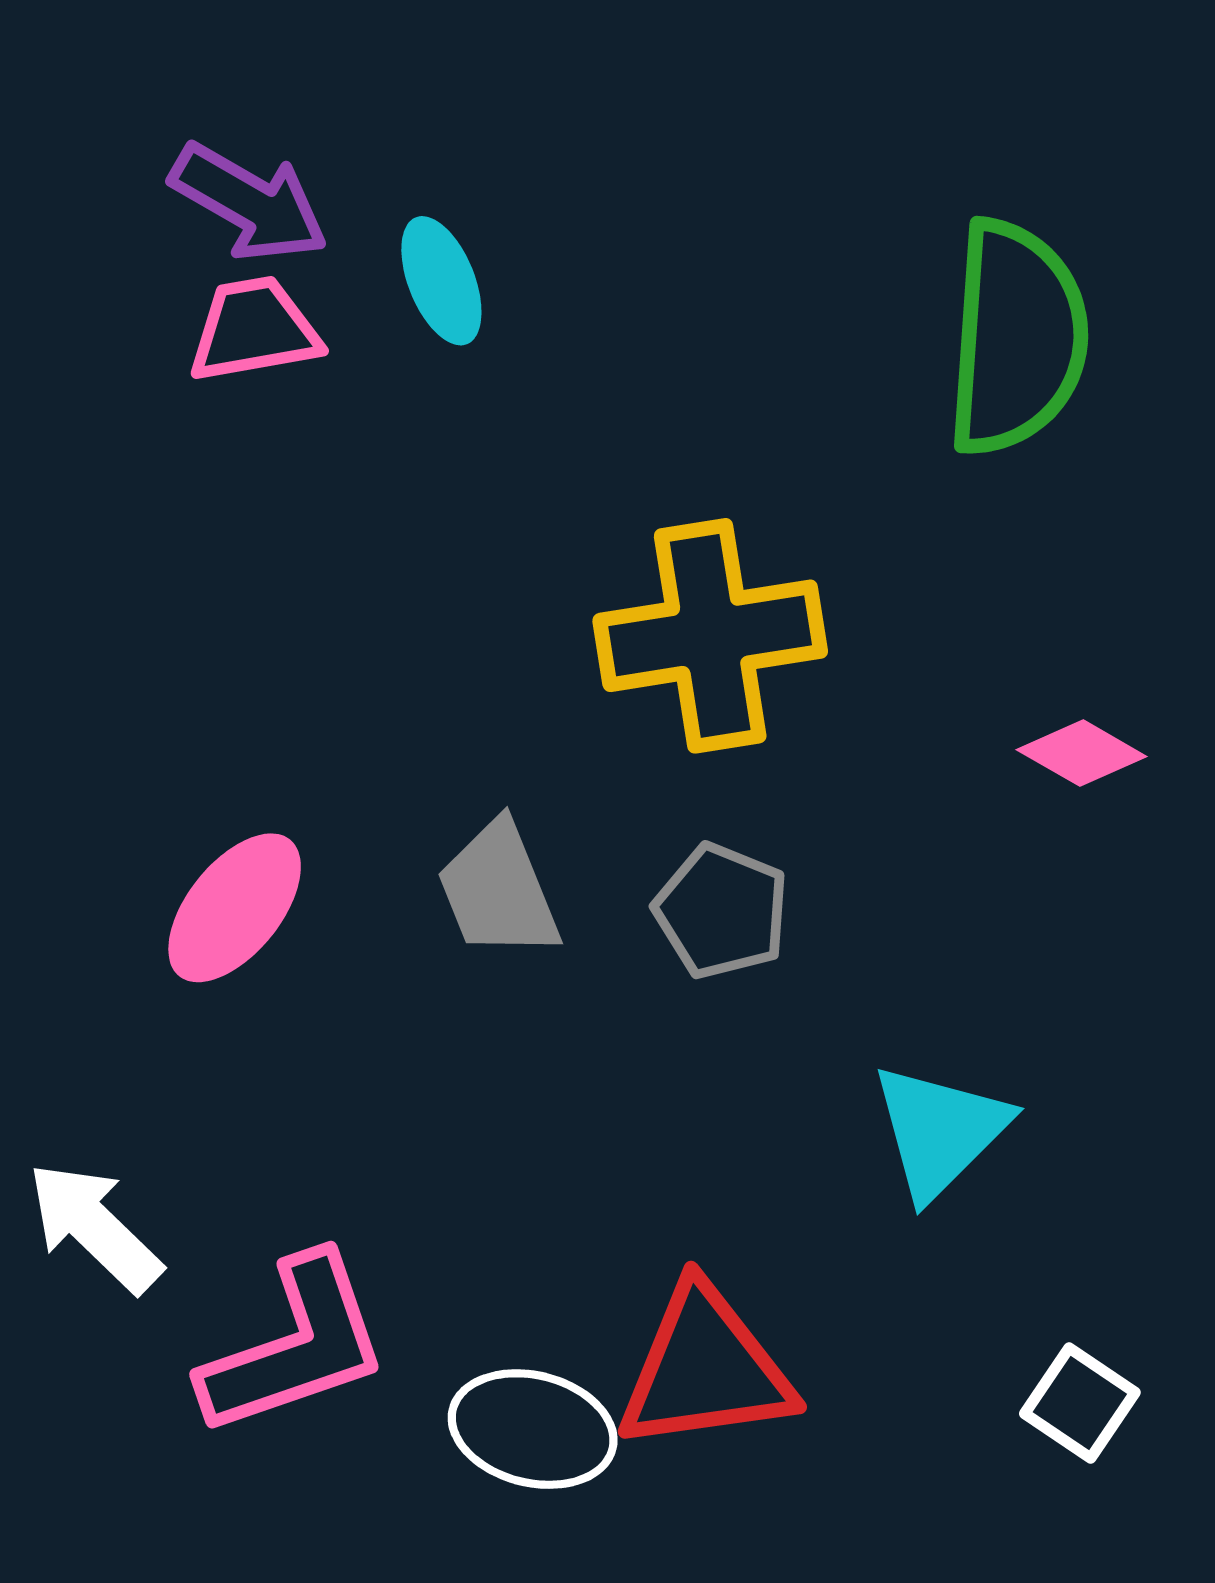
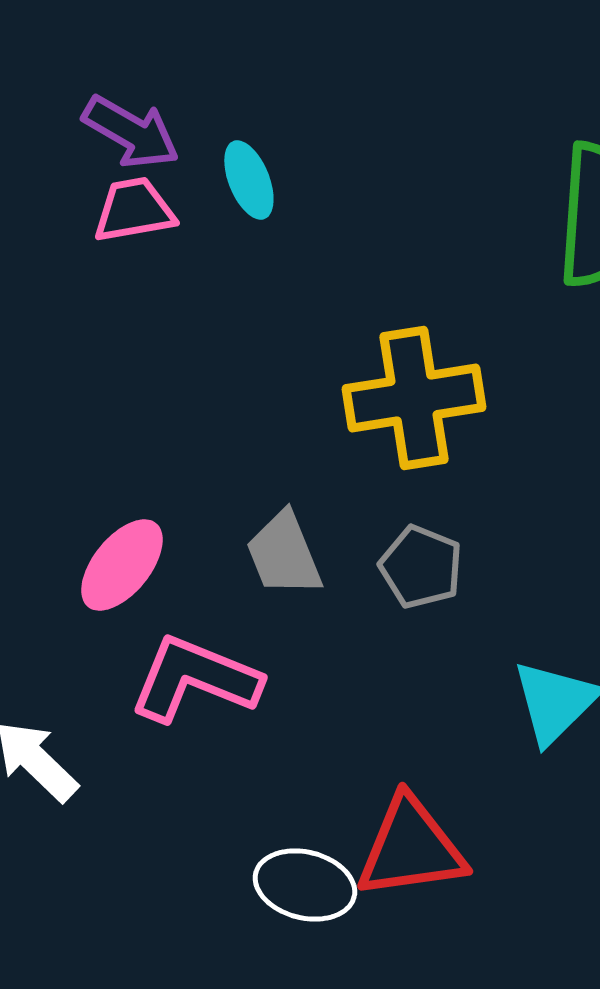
pink L-shape: (295, 1346) -> (195, 679), moved, turned -139

